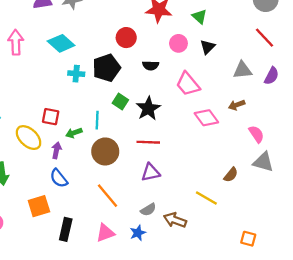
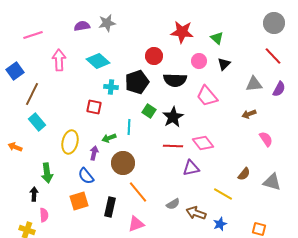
black semicircle: (151, 65) -> (175, 80), size x1.6
red square: (51, 117) -> (94, 107), moved
pink diamond: (206, 118) -> (203, 143), moved
yellow ellipse: (29, 138) -> (70, 142), turned 60
brown circle: (105, 151) -> (123, 163), moved
gray triangle: (263, 162) -> (272, 182), moved
purple triangle: (151, 172) -> (191, 168), moved
blue semicircle: (59, 178) -> (86, 176), moved
black rectangle: (66, 229) -> (110, 207), moved
blue star: (138, 233) -> (220, 224), moved

